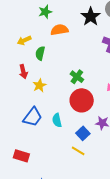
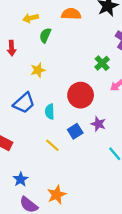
red arrow: (23, 72) -> (12, 48), moved
green cross: (77, 77) -> (102, 63), moved
yellow line: (78, 151) -> (52, 145), moved

